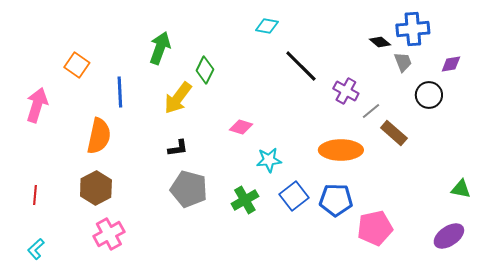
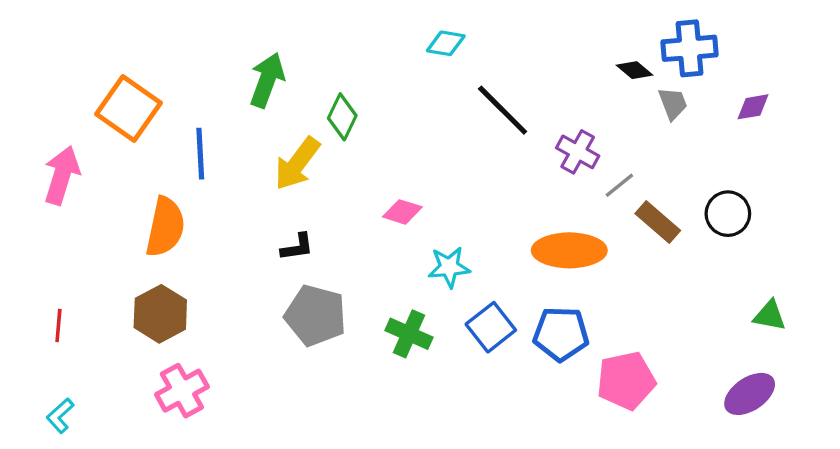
orange square: (77, 65) -> (129, 108), size x1.5
black circle: (429, 95) -> (728, 214), moved
green cross: (245, 200) -> (409, 334), turned -36

